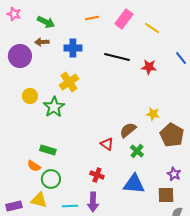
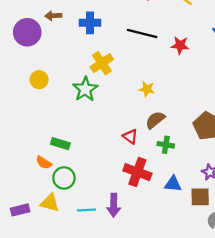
yellow cross: (69, 82) -> (102, 63), moved
green star: (54, 107) -> (85, 89), moved
yellow star: (153, 114) -> (147, 89), moved
green cross: (137, 151) -> (166, 145), turned -32
red cross: (97, 175) -> (137, 172), moved, size x1.6
blue triangle: (134, 184) -> (173, 184), moved, size x0.7

